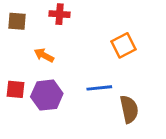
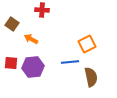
brown square: (17, 21) -> (12, 24), moved, turned 32
orange square: (123, 45) -> (87, 44), moved

